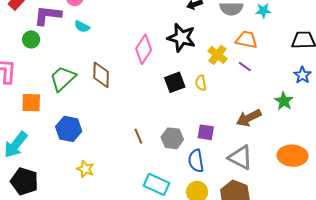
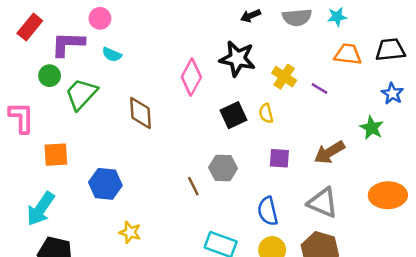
orange trapezoid: (246, 40) -> (348, 54), moved
green trapezoid: (63, 78) -> (81, 94), moved
purple square: (206, 132) -> (279, 158), moved
gray hexagon: (172, 138) -> (223, 168), moved

